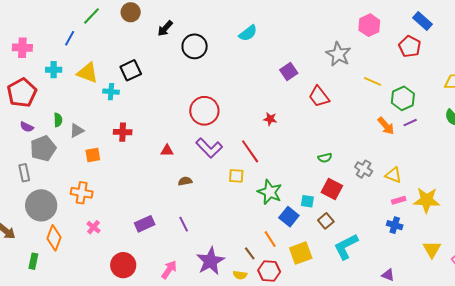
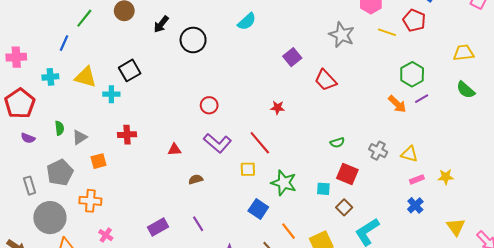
yellow line: (372, 81) -> (387, 32), moved
red circle: (204, 111) -> (209, 105), size x0.6
gray pentagon: (43, 148) -> (60, 173), moved
yellow star: (427, 200) -> (446, 177), size x0.6
blue square: (289, 217) -> (258, 209), moved
blue cross: (395, 225) -> (415, 205), turned 35

